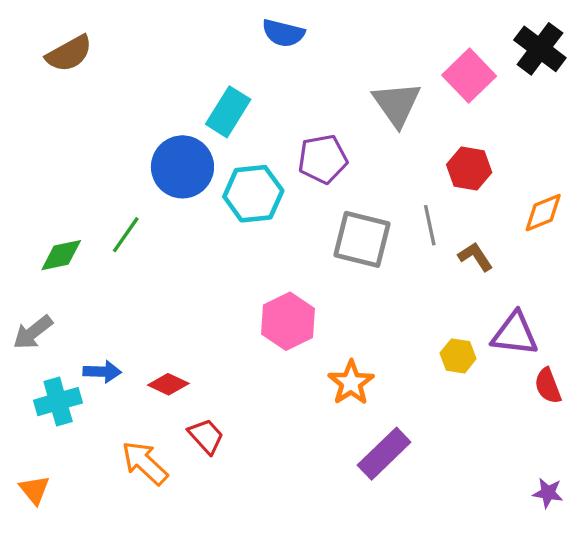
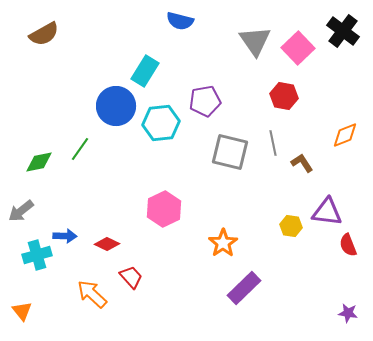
gray triangle: (397, 104) -> (255, 41), moved
red hexagon: (469, 168) -> (284, 96), moved
pink hexagon: (288, 321) -> (164, 209), moved

